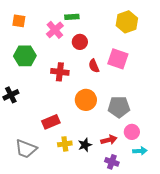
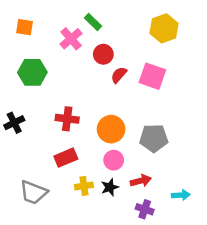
green rectangle: (72, 17) -> (93, 22), turned 48
red semicircle: (94, 66) -> (119, 75), moved, turned 64
red cross: (60, 72) -> (67, 119), moved
pink circle: (132, 132) -> (114, 160), moved

